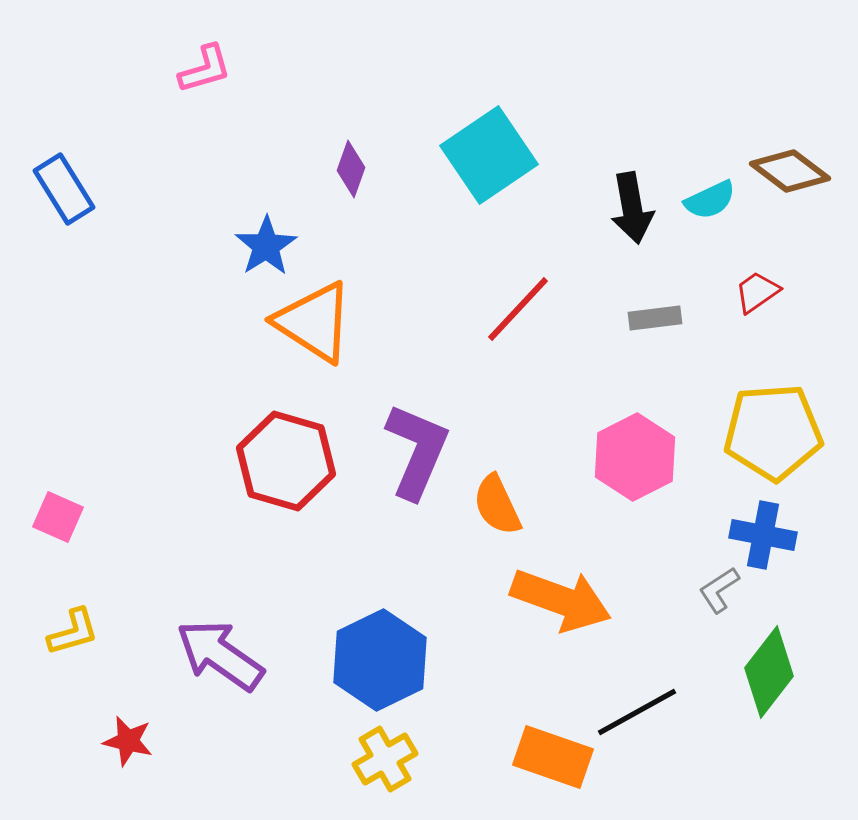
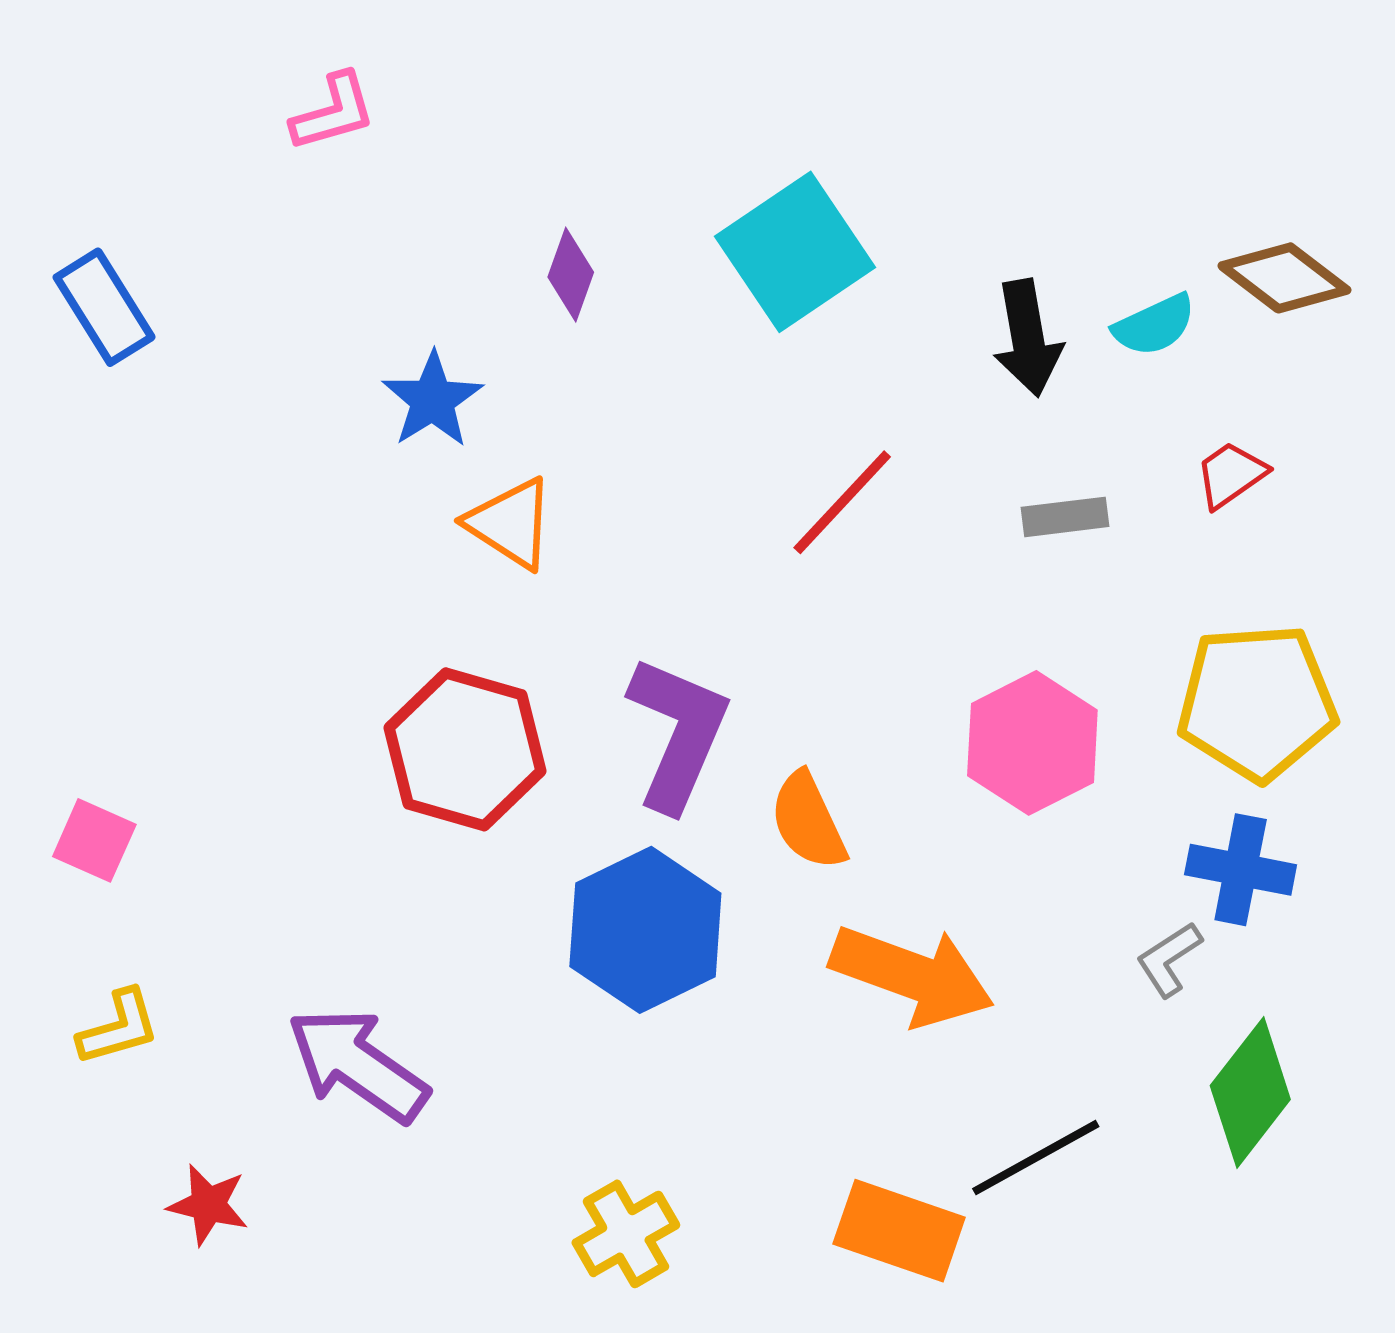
orange triangle: (314, 322) -> (511, 523), size x0.7
blue hexagon: (380, 660) -> (645, 930), moved

